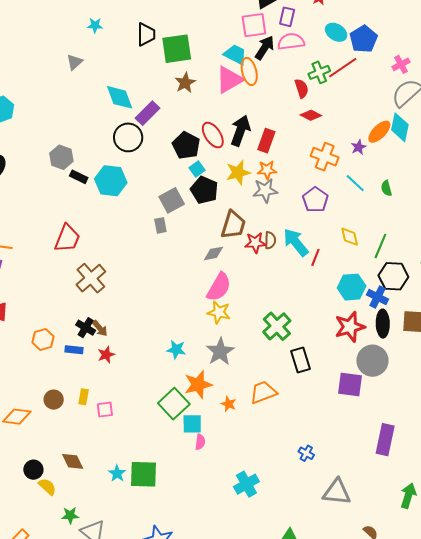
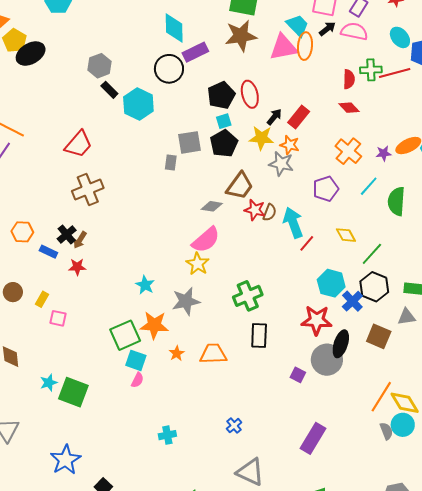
black arrow: (265, 48) -> (327, 29), size x0.7
brown star: (185, 83) -> (241, 36), size x1.5
black arrow: (240, 131) -> (274, 117), moved, size x0.6
cyan line: (355, 183) -> (369, 186), turned 70
green semicircle: (386, 188) -> (396, 201), size x1.8
yellow diamond: (350, 237) -> (346, 235), turned -35
black ellipse: (383, 324) -> (341, 344), moved
brown arrow: (100, 328) -> (80, 240), turned 54
purple square: (350, 384) -> (298, 375), size x0.6
cyan cross: (246, 484) -> (167, 435), size x0.7

